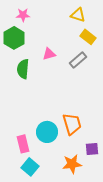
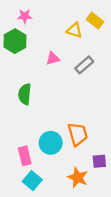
yellow triangle: (78, 15) -> (74, 30), moved
yellow rectangle: (88, 37) -> (95, 21), moved
green semicircle: (23, 69) -> (25, 94), moved
orange star: (72, 164) -> (78, 177), turned 30

